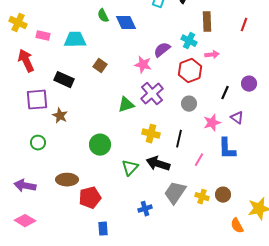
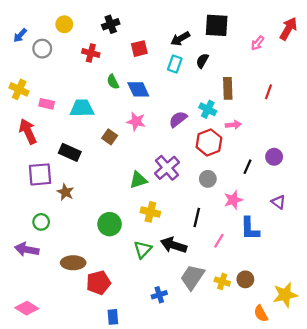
pink star: (143, 65) -> (136, 121), moved
purple triangle: (237, 118) -> (278, 202), moved
yellow cross: (151, 134) -> (150, 212), moved
purple arrow: (25, 186) -> (27, 250), moved

